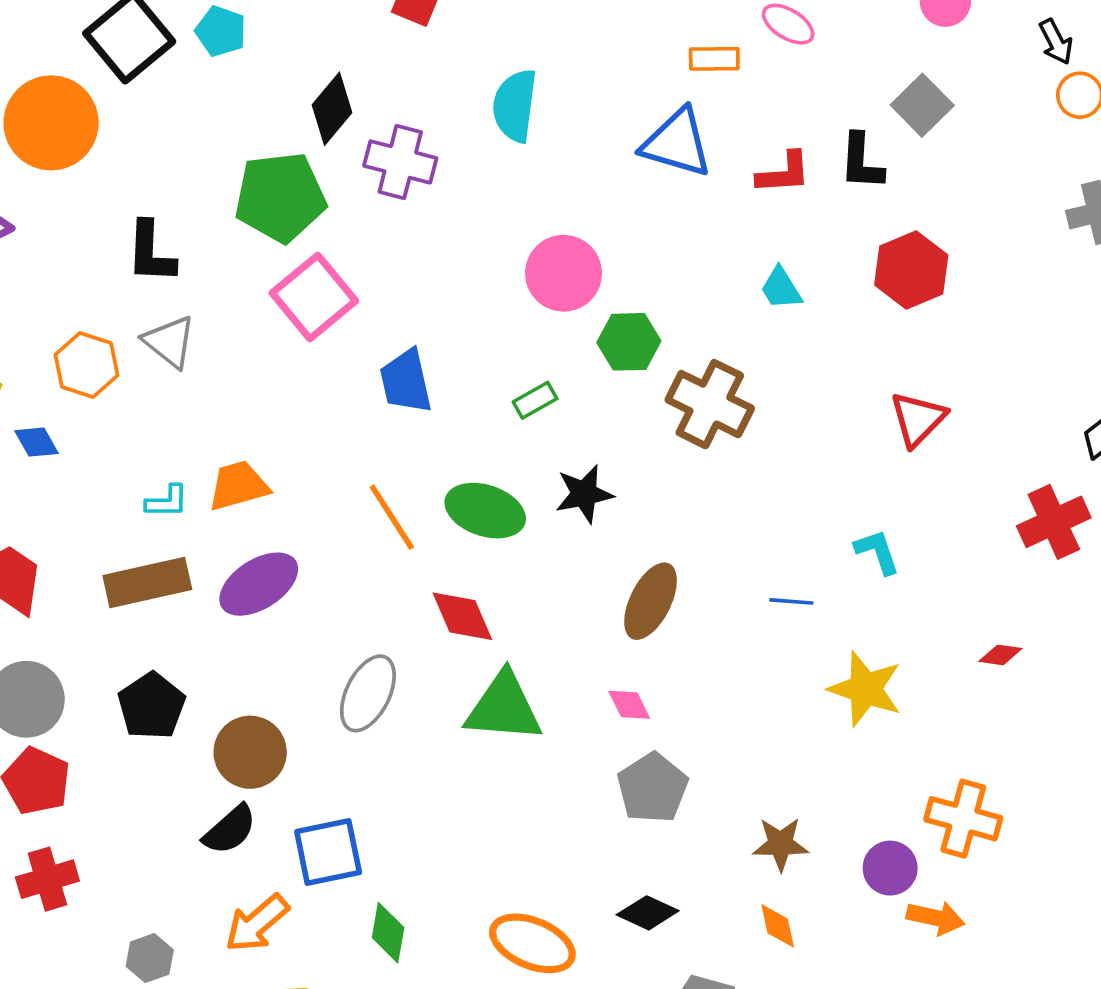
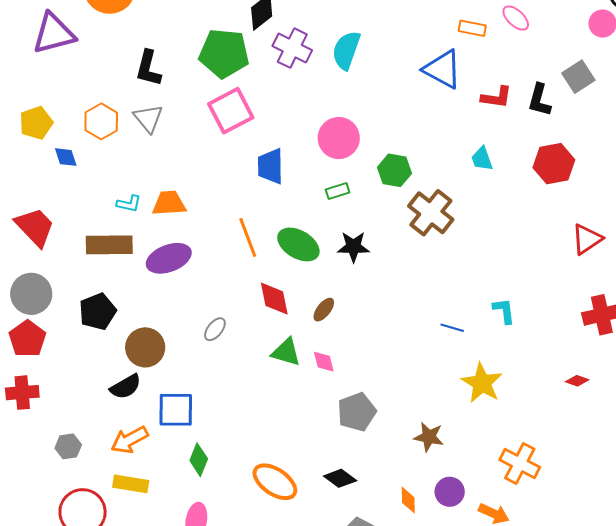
cyan semicircle: (515, 106) -> (346, 50), moved
pink circle: (564, 273) -> (339, 138), moved
red triangle: (918, 419) -> (587, 239), moved
brown ellipse: (651, 601) -> (324, 310), moved, size x0.6
red diamond: (1000, 655) -> (577, 381), moved
gray ellipse: (368, 693) -> (215, 329), size x0.6
pink diamond: (629, 705) -> (324, 362), moved
green triangle: (504, 707) -> (286, 352), size x0.7
brown star: (780, 844) -> (429, 437), moved
purple circle: (890, 868) -> (450, 492), moved

